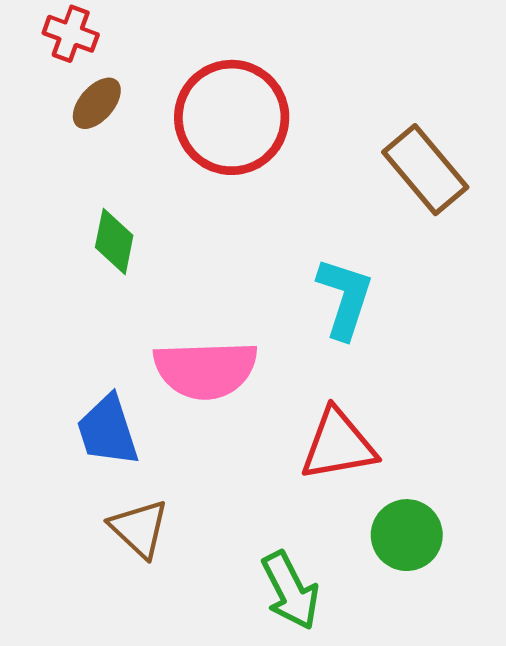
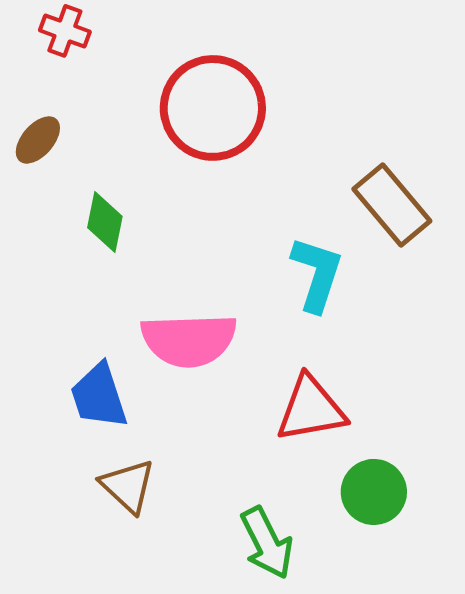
brown ellipse: (97, 103) -> (38, 140), moved
brown rectangle: (425, 170) -> (392, 205), moved

